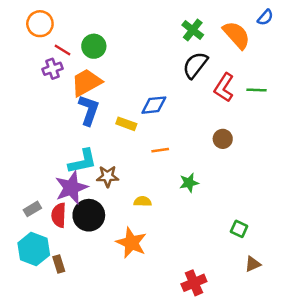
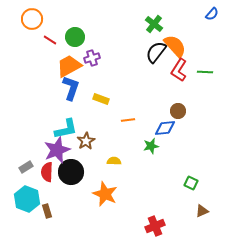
orange semicircle: (237, 35) -> (175, 46), moved
purple cross: (53, 69) -> (92, 58), moved
blue diamond: (154, 105) -> (165, 128), moved
brown star: (108, 176) -> (86, 141), turned -30

